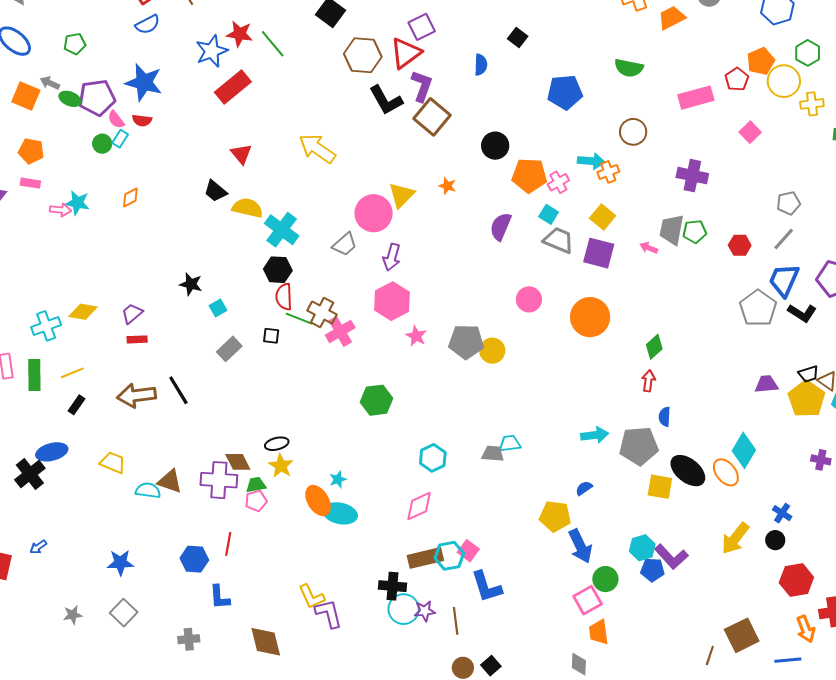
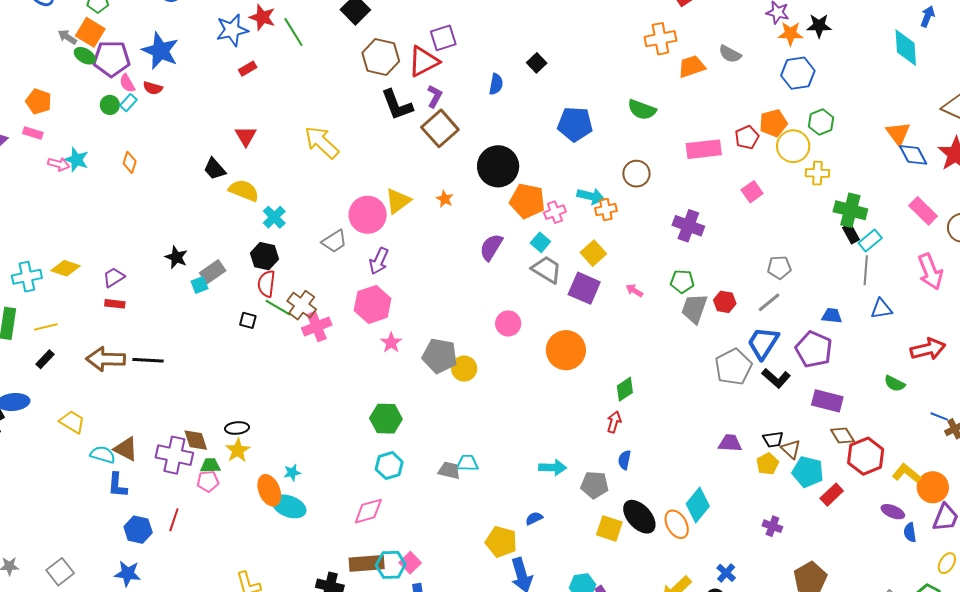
purple L-shape: (422, 86) -> (435, 96), size x0.7
red rectangle: (233, 87) -> (248, 69), size x0.5
orange square: (26, 96) -> (90, 32), moved
black circle: (495, 146) -> (498, 166), size x1.5
orange diamond: (130, 197) -> (130, 162), turned -55
cyan cross: (282, 230) -> (274, 217), size x0.7
gray trapezoid: (672, 230) -> (694, 309), moved
gray rectangle: (229, 349) -> (213, 272), moved
black line: (178, 390) -> (148, 360), turned -64
yellow pentagon: (807, 399) -> (767, 464), size x0.6
green hexagon: (377, 400) -> (386, 419), moved
gray pentagon: (639, 446) -> (595, 485), size x0.7
blue star: (120, 563) -> (128, 574), moved
blue L-shape: (220, 597) -> (117, 485), moved

